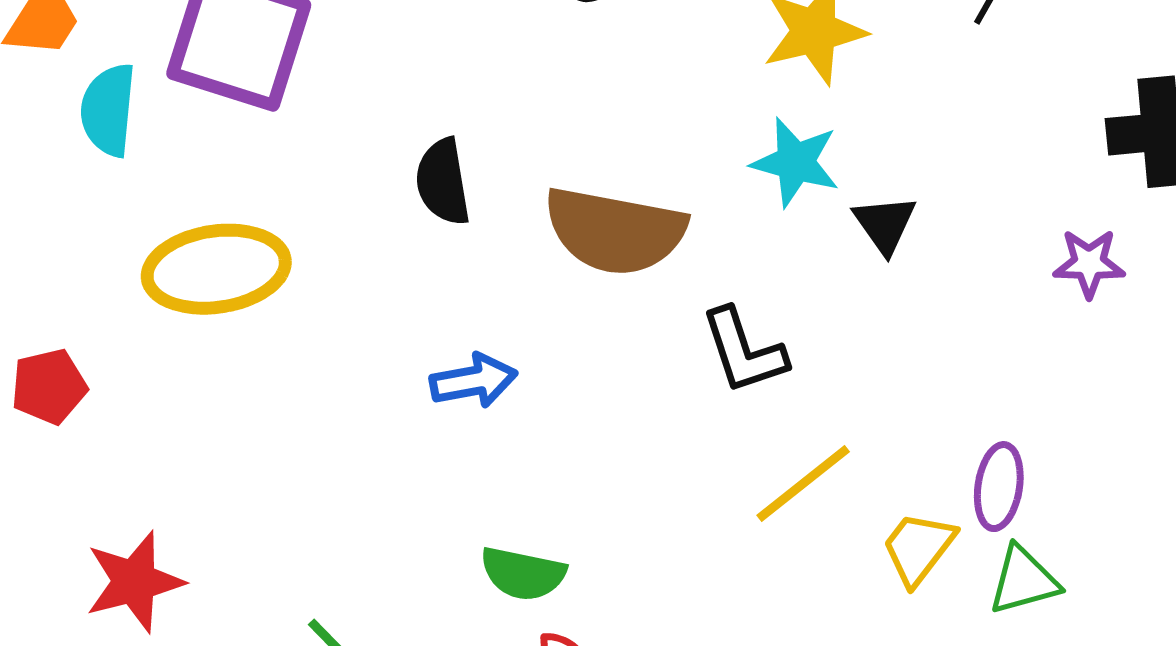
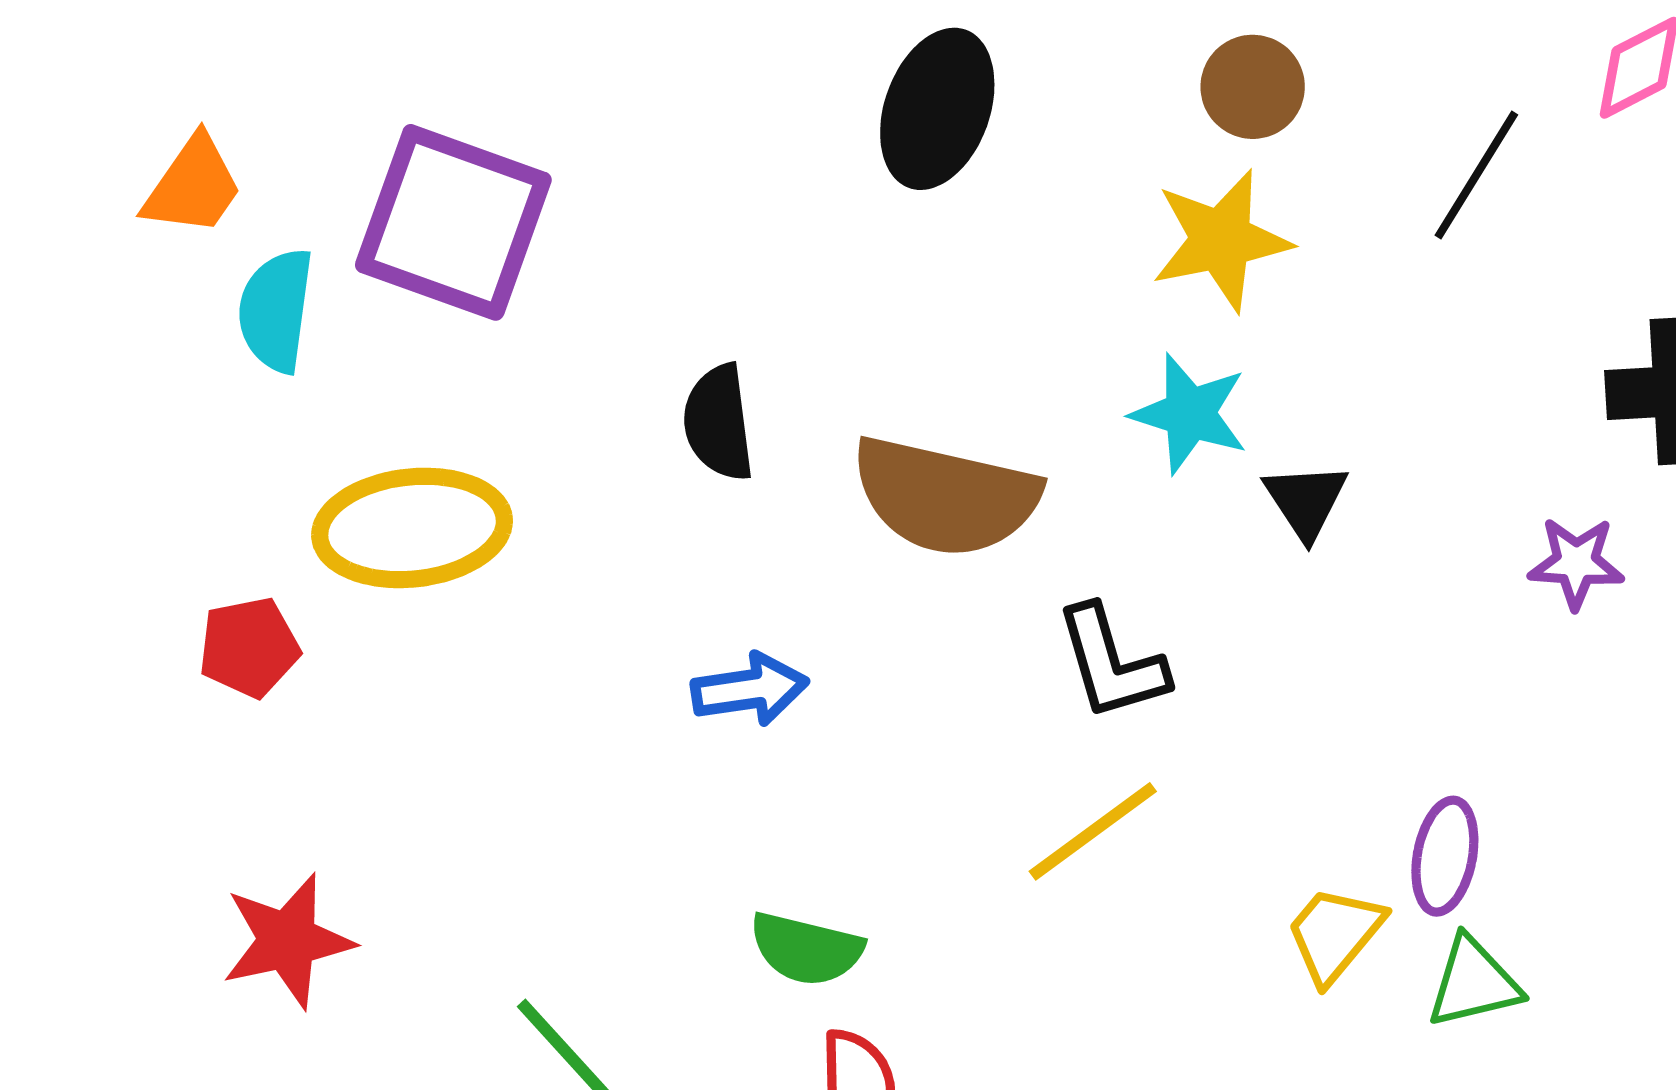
red pentagon: (49, 386) -> (249, 647), moved
yellow line: (803, 483) -> (1093, 831), moved

